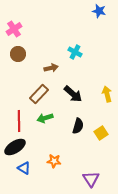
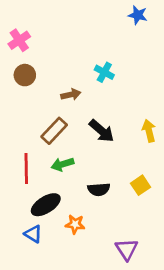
black semicircle: (78, 126) -> (99, 189), moved, turned 70
black ellipse: (15, 147) -> (46, 205), moved

